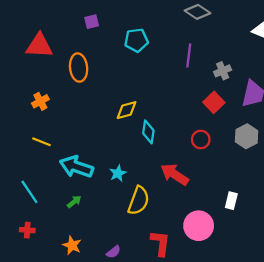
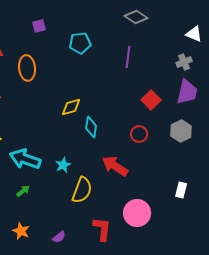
gray cross: (223, 71) -> (184, 62), moved
white rectangle: (231, 201) -> (181, 190), moved

